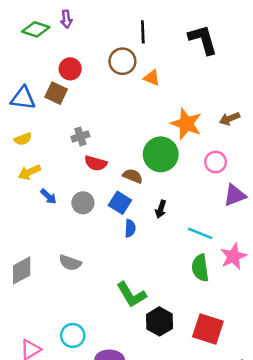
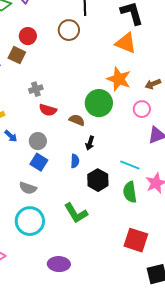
orange triangle: (152, 78) -> (126, 43), moved, size x1.6
brown arrow: (230, 119) -> (153, 84), moved
blue square: (120, 203) -> (39, 162), moved
black arrow: (161, 209) -> (90, 143), moved
black hexagon: (159, 321) -> (98, 180), moved
cyan circle: (73, 335) -> (30, 221), moved, size x1.5

